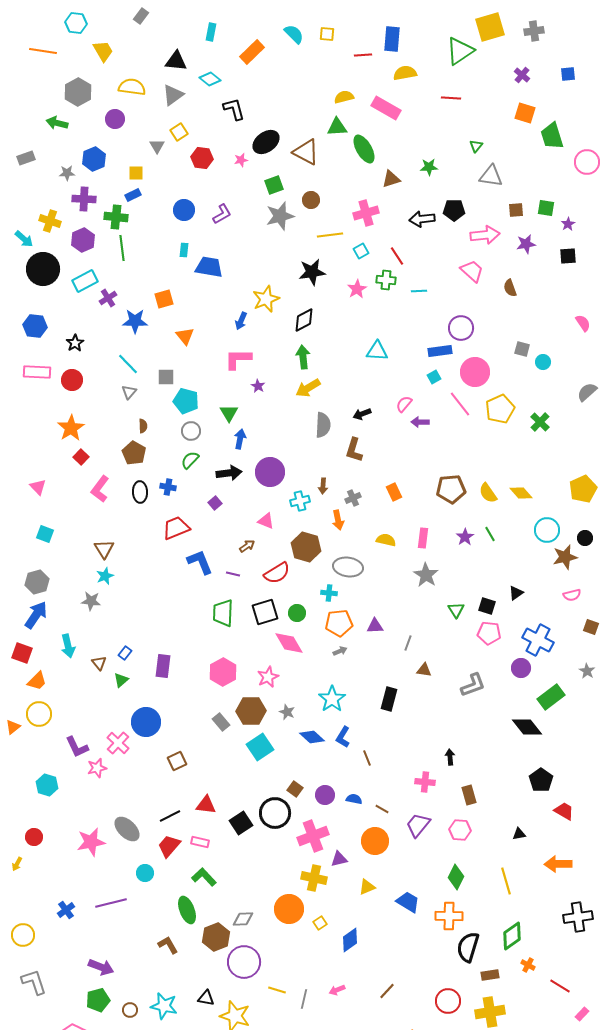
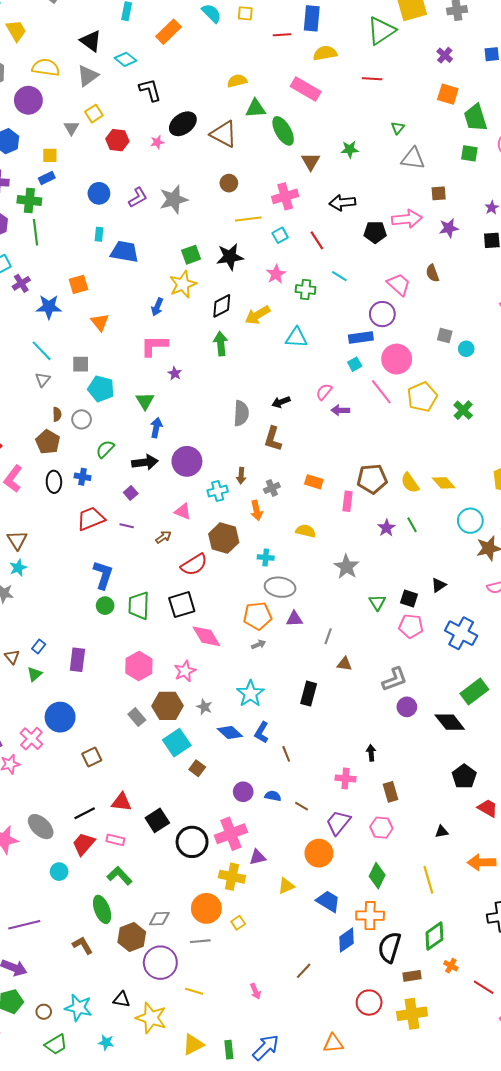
black triangle: (176, 61) -> (91, 41), turned 30
yellow semicircle: (344, 97) -> (237, 81), moved
purple circle: (115, 119) -> (28, 100), size x1.4
brown triangle: (391, 179) -> (311, 162), turned -42
green square: (274, 185) -> (191, 255), moved
green square: (546, 208) -> (469, 153), moved
black pentagon: (454, 210) -> (375, 232), moved
gray star: (280, 216) -> (174, 199), moved
pink trapezoid: (472, 271) -> (399, 284), moved
green cross: (386, 280) -> (306, 289), moved
cyan line: (419, 291) -> (339, 276), turned 35
yellow arrow: (308, 388) -> (258, 315), moved
gray circle: (191, 431) -> (82, 419), moved
orange rectangle: (394, 492) -> (314, 482), turned -48
pink rectangle: (423, 538) -> (348, 501), moved
blue L-shape: (200, 562) -> (103, 575), moved, turned 40
gray ellipse: (348, 567) -> (280, 587), moved
purple line: (233, 574) -> (127, 526), moved
cyan cross: (329, 593) -> (266, 558), moved
green circle: (297, 613) -> (105, 606), moved
purple circle: (521, 668) -> (407, 707), moved
brown square: (295, 789) -> (197, 768), moved
black circle: (275, 813) -> (192, 842), moved
orange circle: (375, 841) -> (319, 853), moved
purple line: (111, 903) -> (24, 925), moved
blue diamond: (350, 940) -> (347, 940), moved
pink arrow: (337, 990) -> (255, 991), turned -91
brown line: (387, 991) -> (304, 971), moved
gray line: (304, 999) -> (200, 941), moved, turned 72

